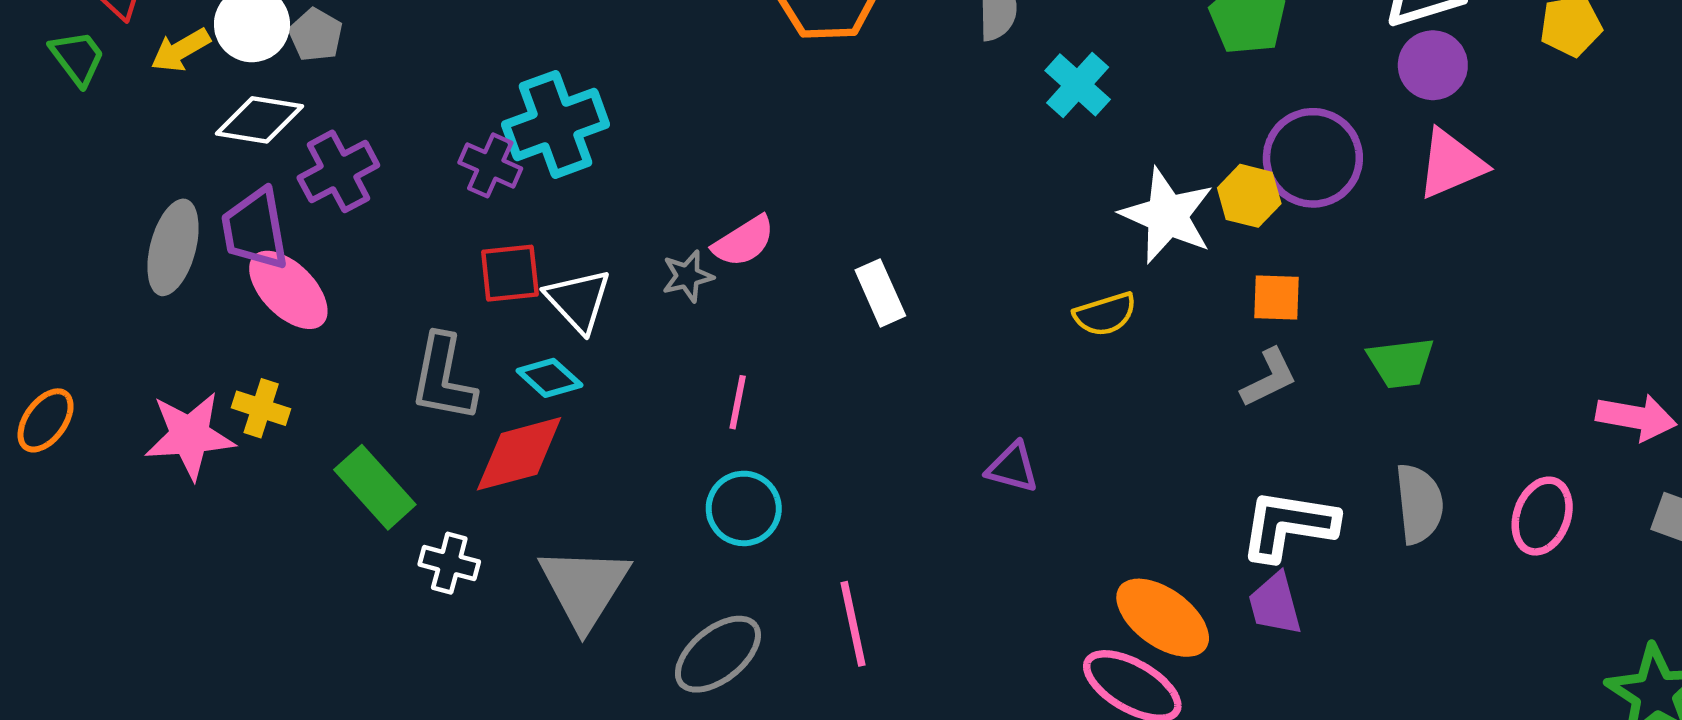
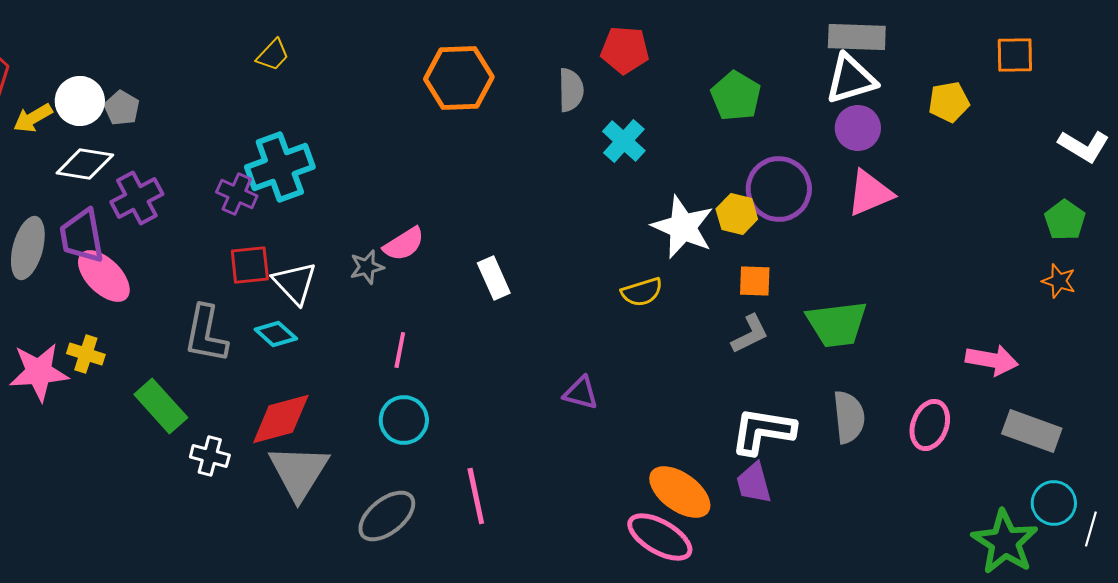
green trapezoid: (1401, 363) -> (837, 324), size x1.4
red diamond: (519, 454) -> (281, 419), moved

